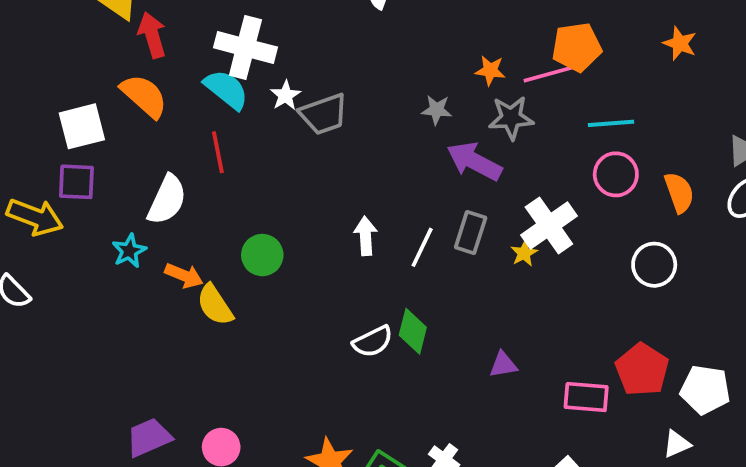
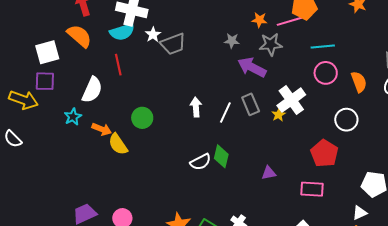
cyan semicircle: (226, 89) -> (122, 32), turned 125
gray rectangle: (471, 232) -> (251, 104), turned -40
red pentagon: (642, 370) -> (324, 153), moved

